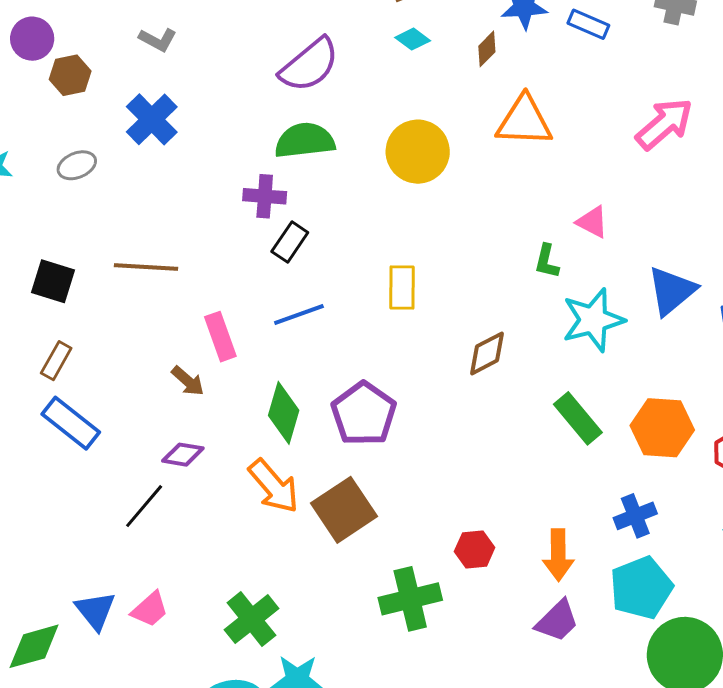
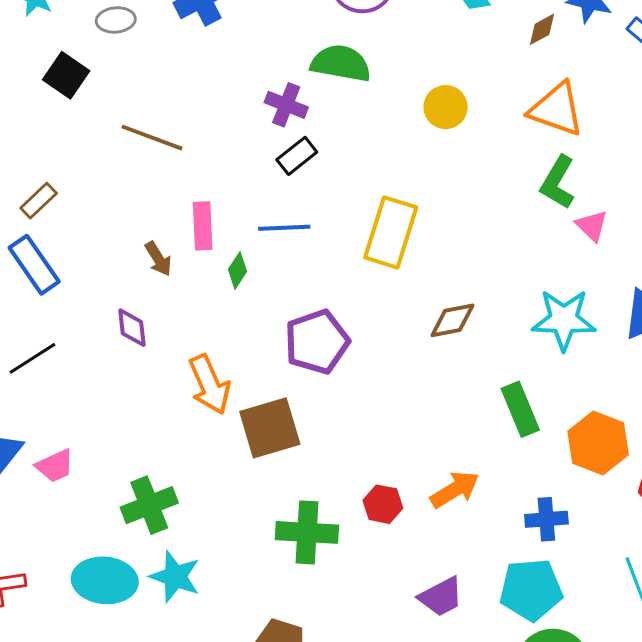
yellow circle: (418, 152) -> (446, 107), size x0.7
green L-shape: (547, 261) -> (558, 182), moved, size x1.5
black square: (53, 281) -> (66, 75), moved
yellow rectangle: (402, 287) -> (391, 232), size x1.5
green diamond: (284, 413) -> (237, 270), moved, size x0.6
purple diamond: (183, 455) -> (132, 328), turned 57
black line: (144, 506) -> (32, 358), moved
orange arrow: (558, 555) -> (455, 490), moved, turned -138

